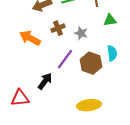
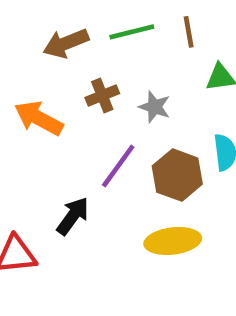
yellow ellipse: (89, 105) -> (173, 241), moved

